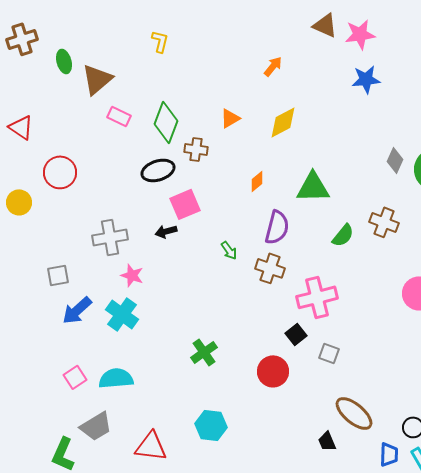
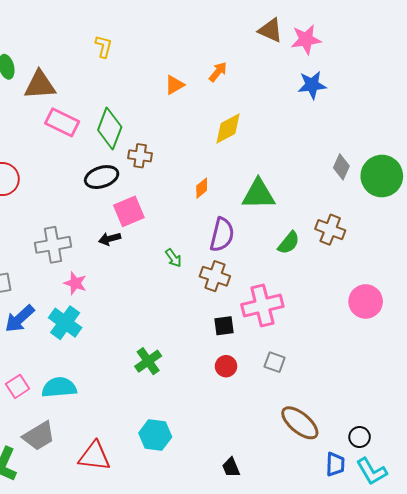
brown triangle: (97, 79) -> (40, 85), turned 36
pink rectangle: (119, 116) -> (62, 122), size x1.4
orange triangle: (230, 118) -> (174, 85), moved
black square: (296, 334) -> (224, 326), moved, turned 30
red circle: (273, 371) -> (226, 366), moved, size x0.7
black trapezoid: (327, 441) -> (231, 467), moved

